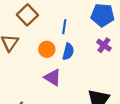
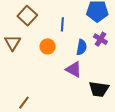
blue semicircle: (68, 52) -> (82, 47), moved
purple triangle: (53, 78) -> (74, 69), moved

